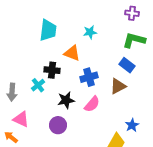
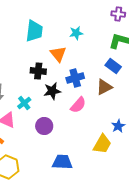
orange triangle: (72, 53) -> (58, 54), turned 30
cyan cross: (38, 85) -> (24, 103), moved
black star: (66, 100) -> (52, 91), moved

